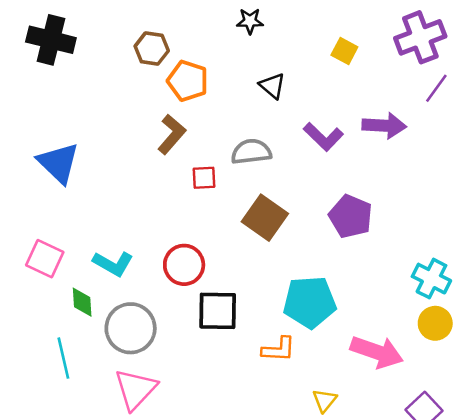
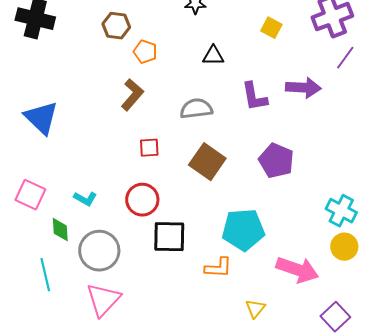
orange pentagon: (188, 81) -> (145, 52), size x0.7
black triangle: (272, 86) -> (213, 56), turned -40
purple L-shape: (323, 137) -> (254, 97), turned 36
red square: (204, 178) -> (149, 148), moved
cyan L-shape: (113, 264) -> (85, 199), size x0.7

